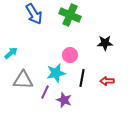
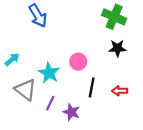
green cross: (70, 15) -> (114, 17), moved
cyan star: (56, 73) -> (49, 73), moved, turned -30
gray triangle: (23, 80) -> (26, 90), turned 35

